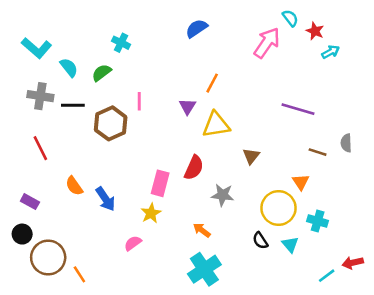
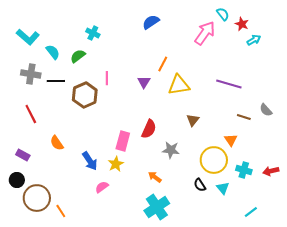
yellow triangle: (216, 125) -> (179, 85), moved
gray semicircle: (346, 143) -> (266, 110), turned -40
blue arrow: (105, 199) -> (90, 161), moved
red arrow: (353, 263) -> (271, 171), moved

